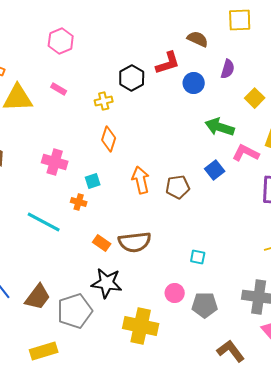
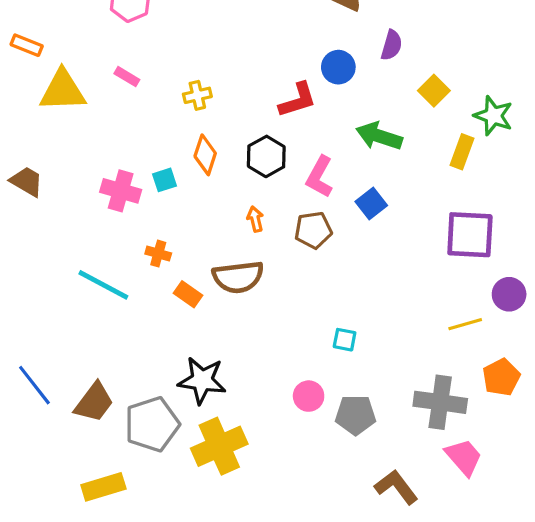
red L-shape: (168, 63) -> (298, 100), moved
black hexagon: (132, 78) -> (266, 156), moved
pink L-shape: (246, 153) -> (320, 177), moved, turned -88
orange arrow: (141, 180) -> (255, 219), size x0.6
cyan square: (93, 181) -> (164, 180), moved
brown semicircle: (135, 242) -> (238, 277), moved
orange rectangle: (102, 243) -> (188, 294), moved
yellow cross: (141, 326) -> (219, 446), moved, turned -36

